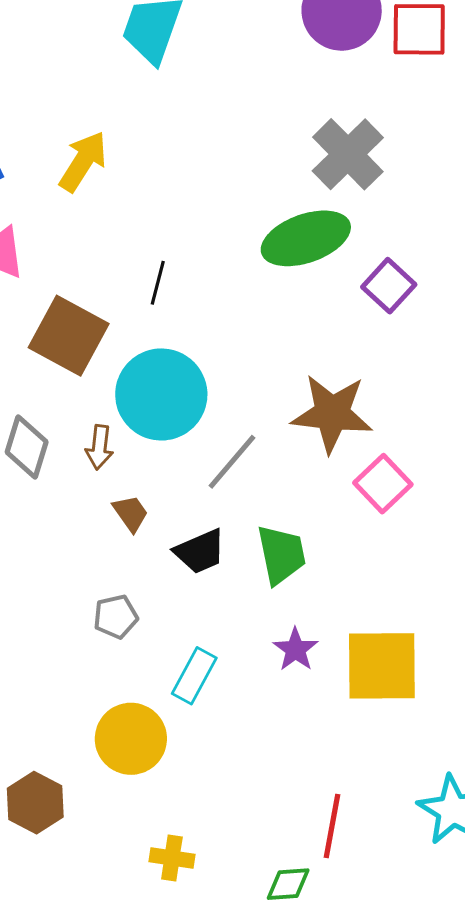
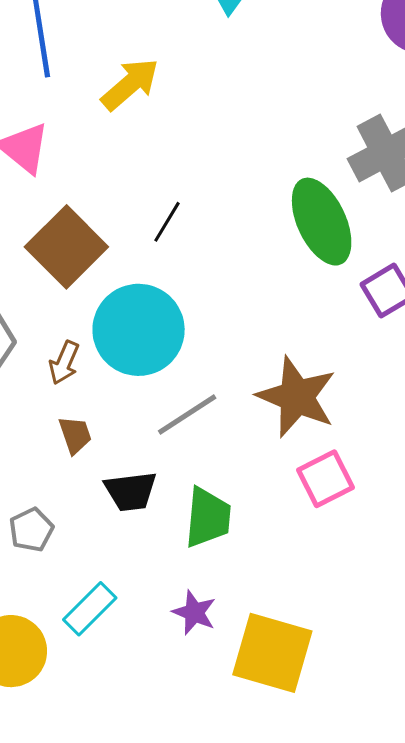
green ellipse: (306, 238) -> (322, 222), turned 68
gray pentagon: (116, 617) -> (31, 530), turned -30
purple star: (295, 649) -> (194, 613), turned -30

